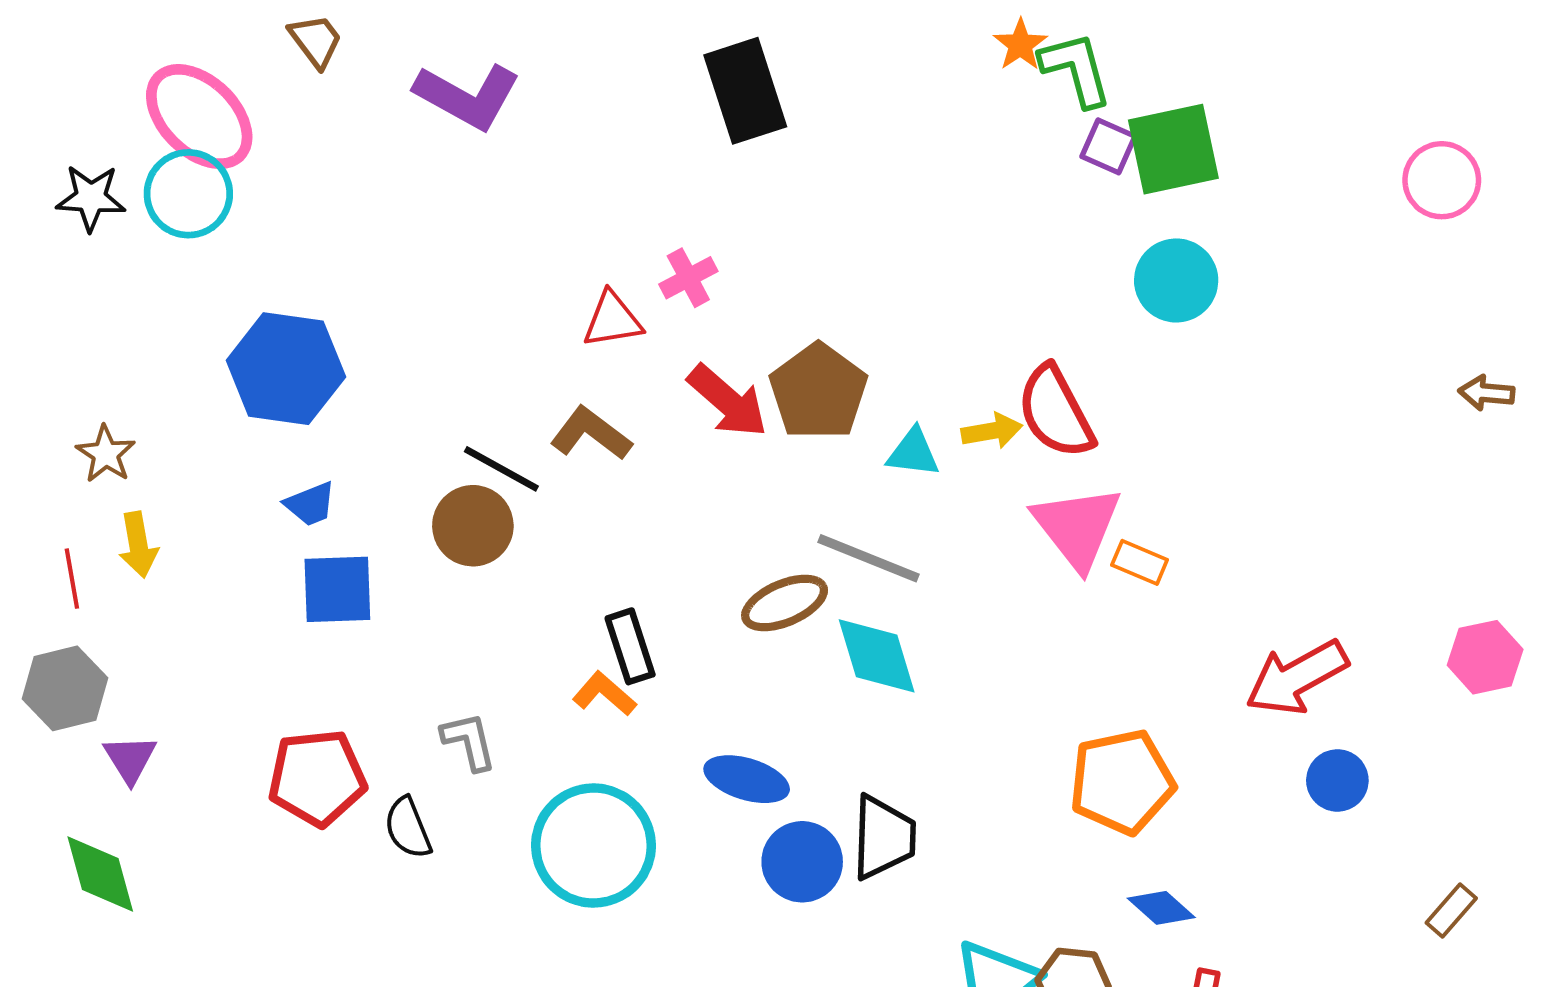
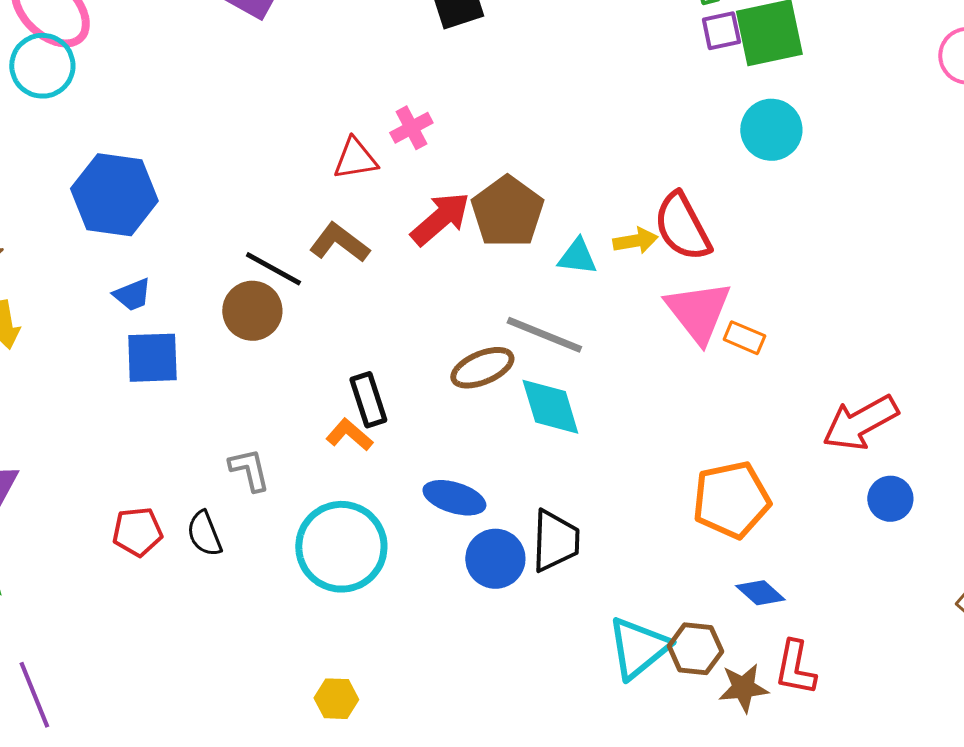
purple square: (1108, 146) -> (721, 31), turned -36
red arrow: (728, 401) -> (440, 219), turned -82
red pentagon: (317, 778) -> (137, 532), moved, size x0.7

